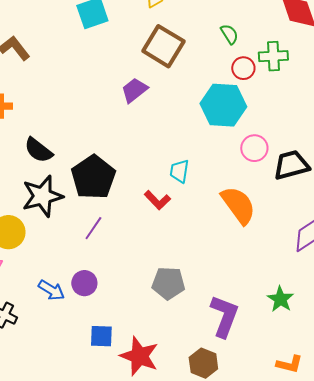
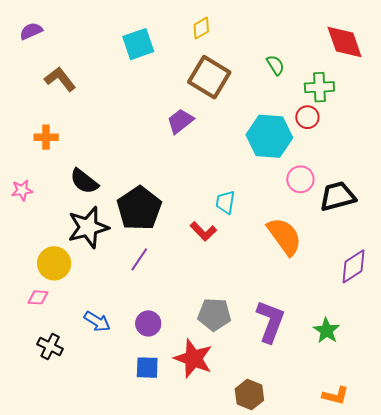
red circle: (243, 68) -> (307, 117), moved
purple circle: (84, 283) -> (148, 323), moved
purple L-shape: (224, 316) -> (270, 321), moved
red star: (139, 356) -> (193, 359), moved

